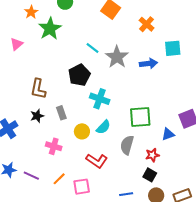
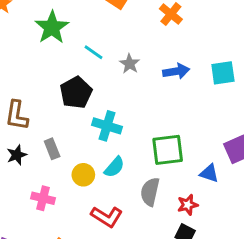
green star: (50, 29) -> (52, 27), moved
cyan square: (173, 48) -> (223, 73), moved
gray star: (117, 57) -> (130, 64), size x0.6
blue triangle: (168, 134) -> (209, 173), turned 40

